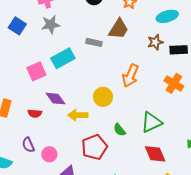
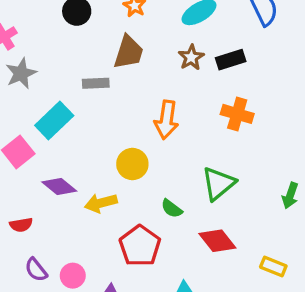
red semicircle: (35, 113) -> (21, 225), moved
red diamond: (155, 154) -> (217, 241), moved

